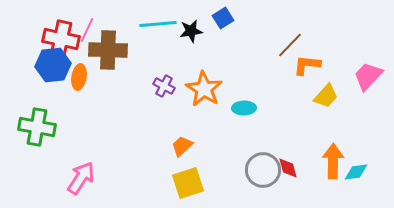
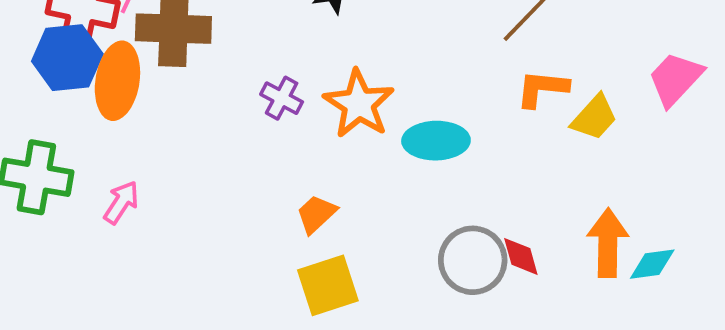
orange L-shape: (307, 65) -> (542, 88), moved
orange ellipse: (79, 77) -> (117, 81), size x1.5
cyan ellipse: (244, 108) -> (436, 141), size x1.4
pink arrow: (81, 178) -> (121, 202), moved, size x0.7

